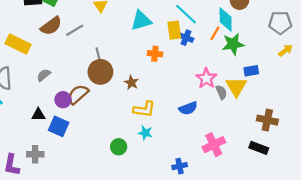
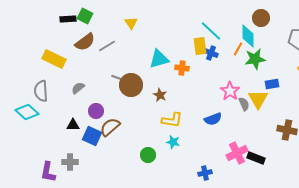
cyan triangle: (141, 21) -> (159, 59), moved
gray line: (98, 55) -> (118, 78), moved, turned -56
brown semicircle: (78, 94) -> (110, 127), moved
black rectangle: (259, 148) -> (256, 158), moved

